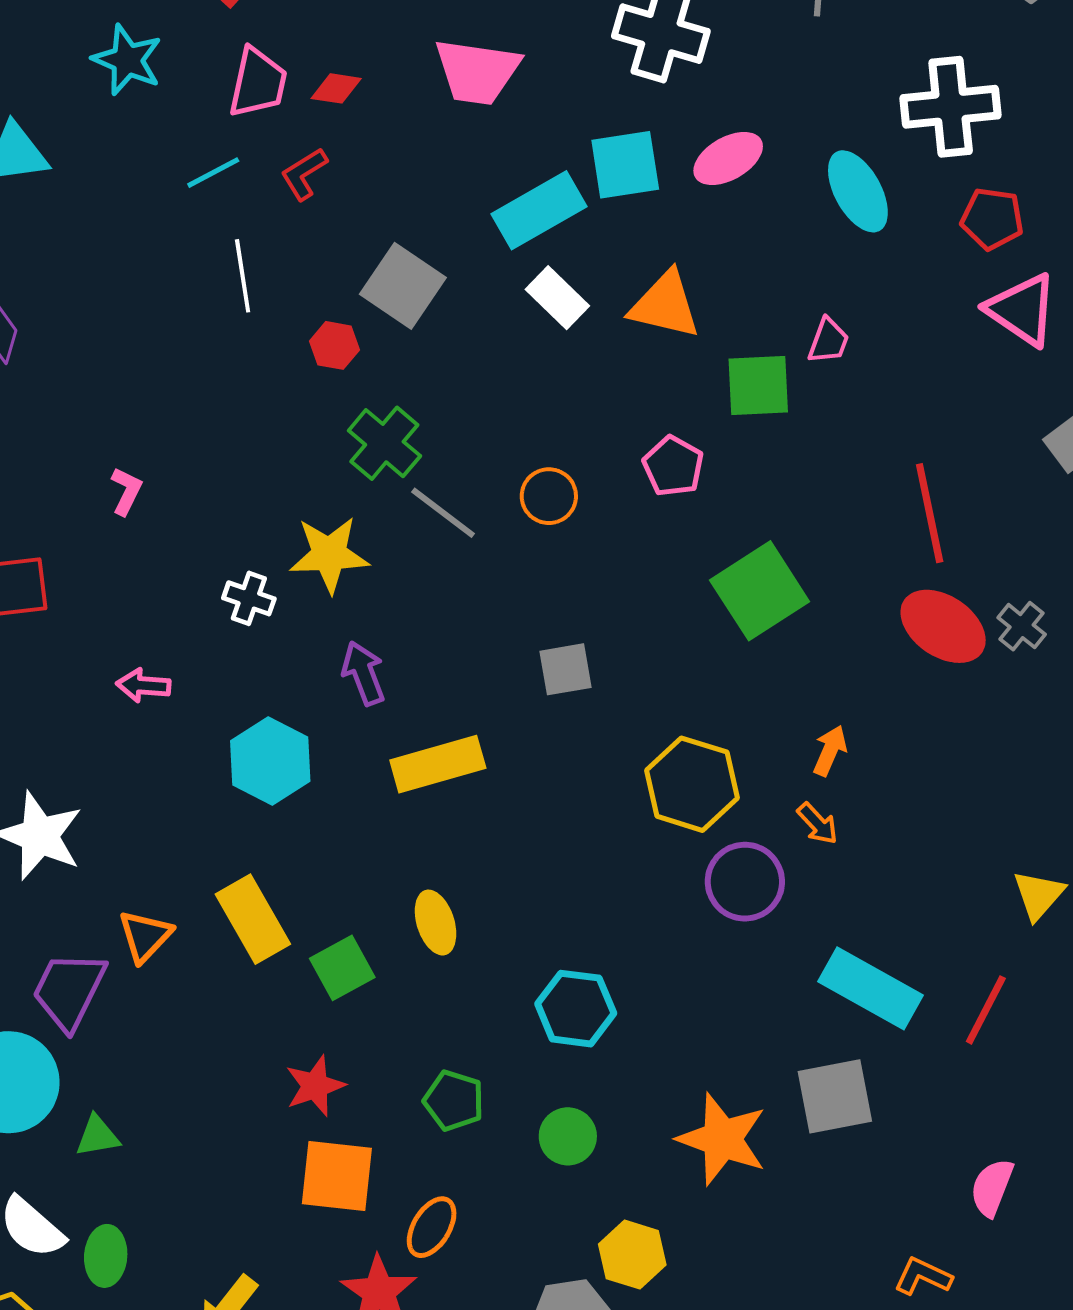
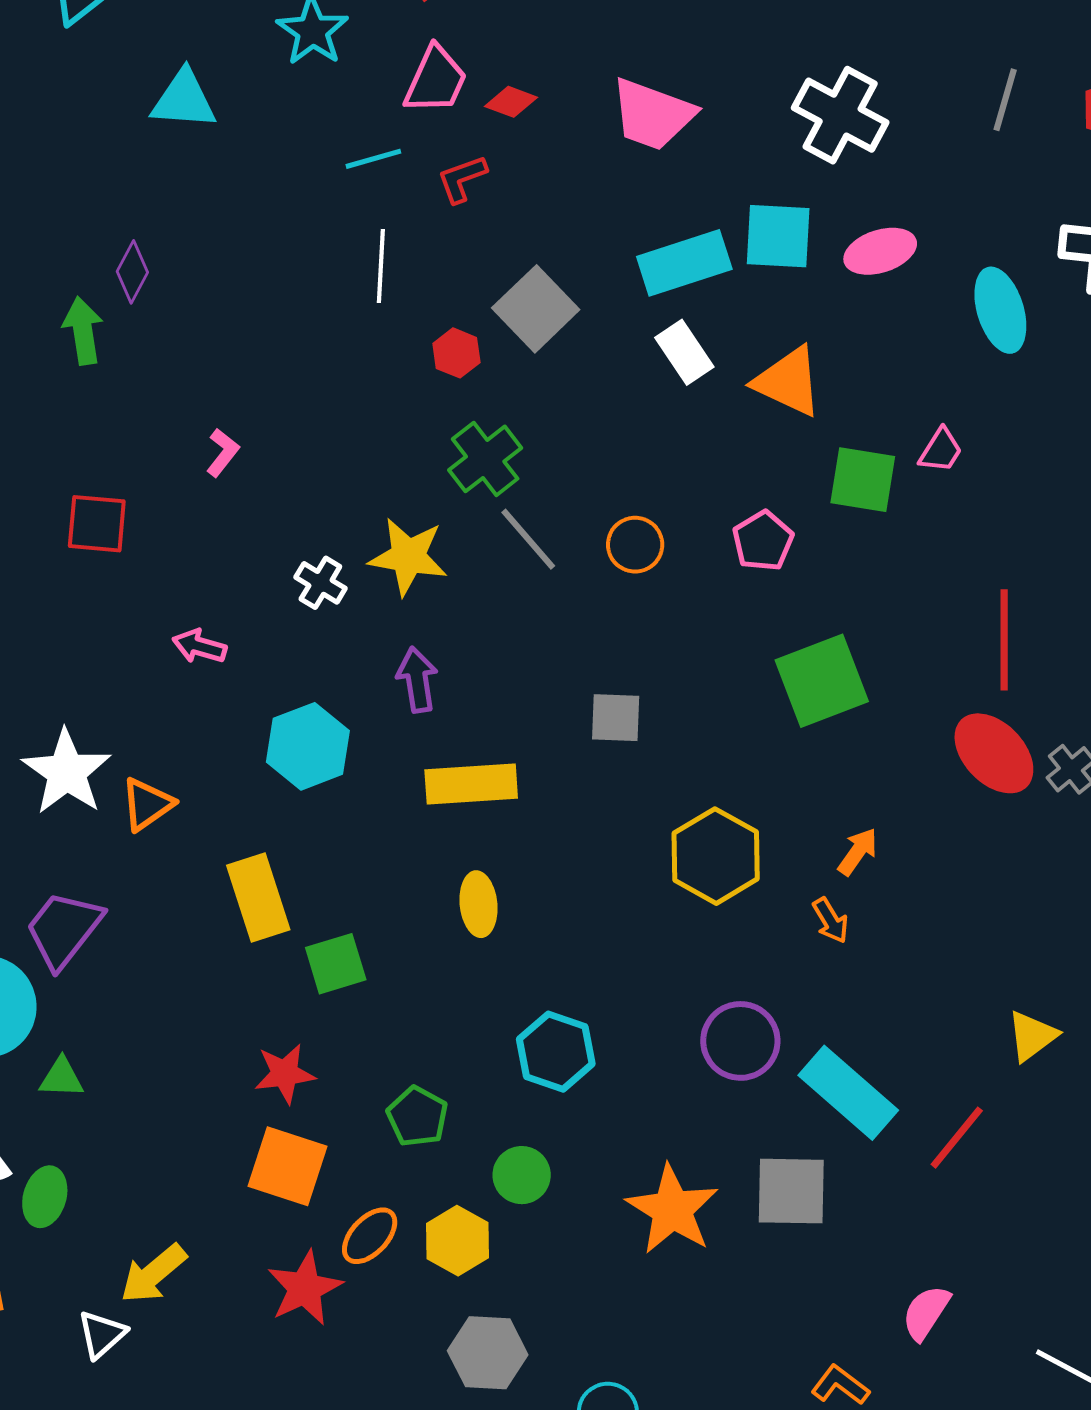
purple circle: (745, 882) -> (740, 1041), moved
yellow ellipse: (436, 923) -> (479, 904), moved
orange triangle: (145, 936) -> (147, 804), moved
yellow hexagon: (632, 1255) -> (458, 1241), moved

